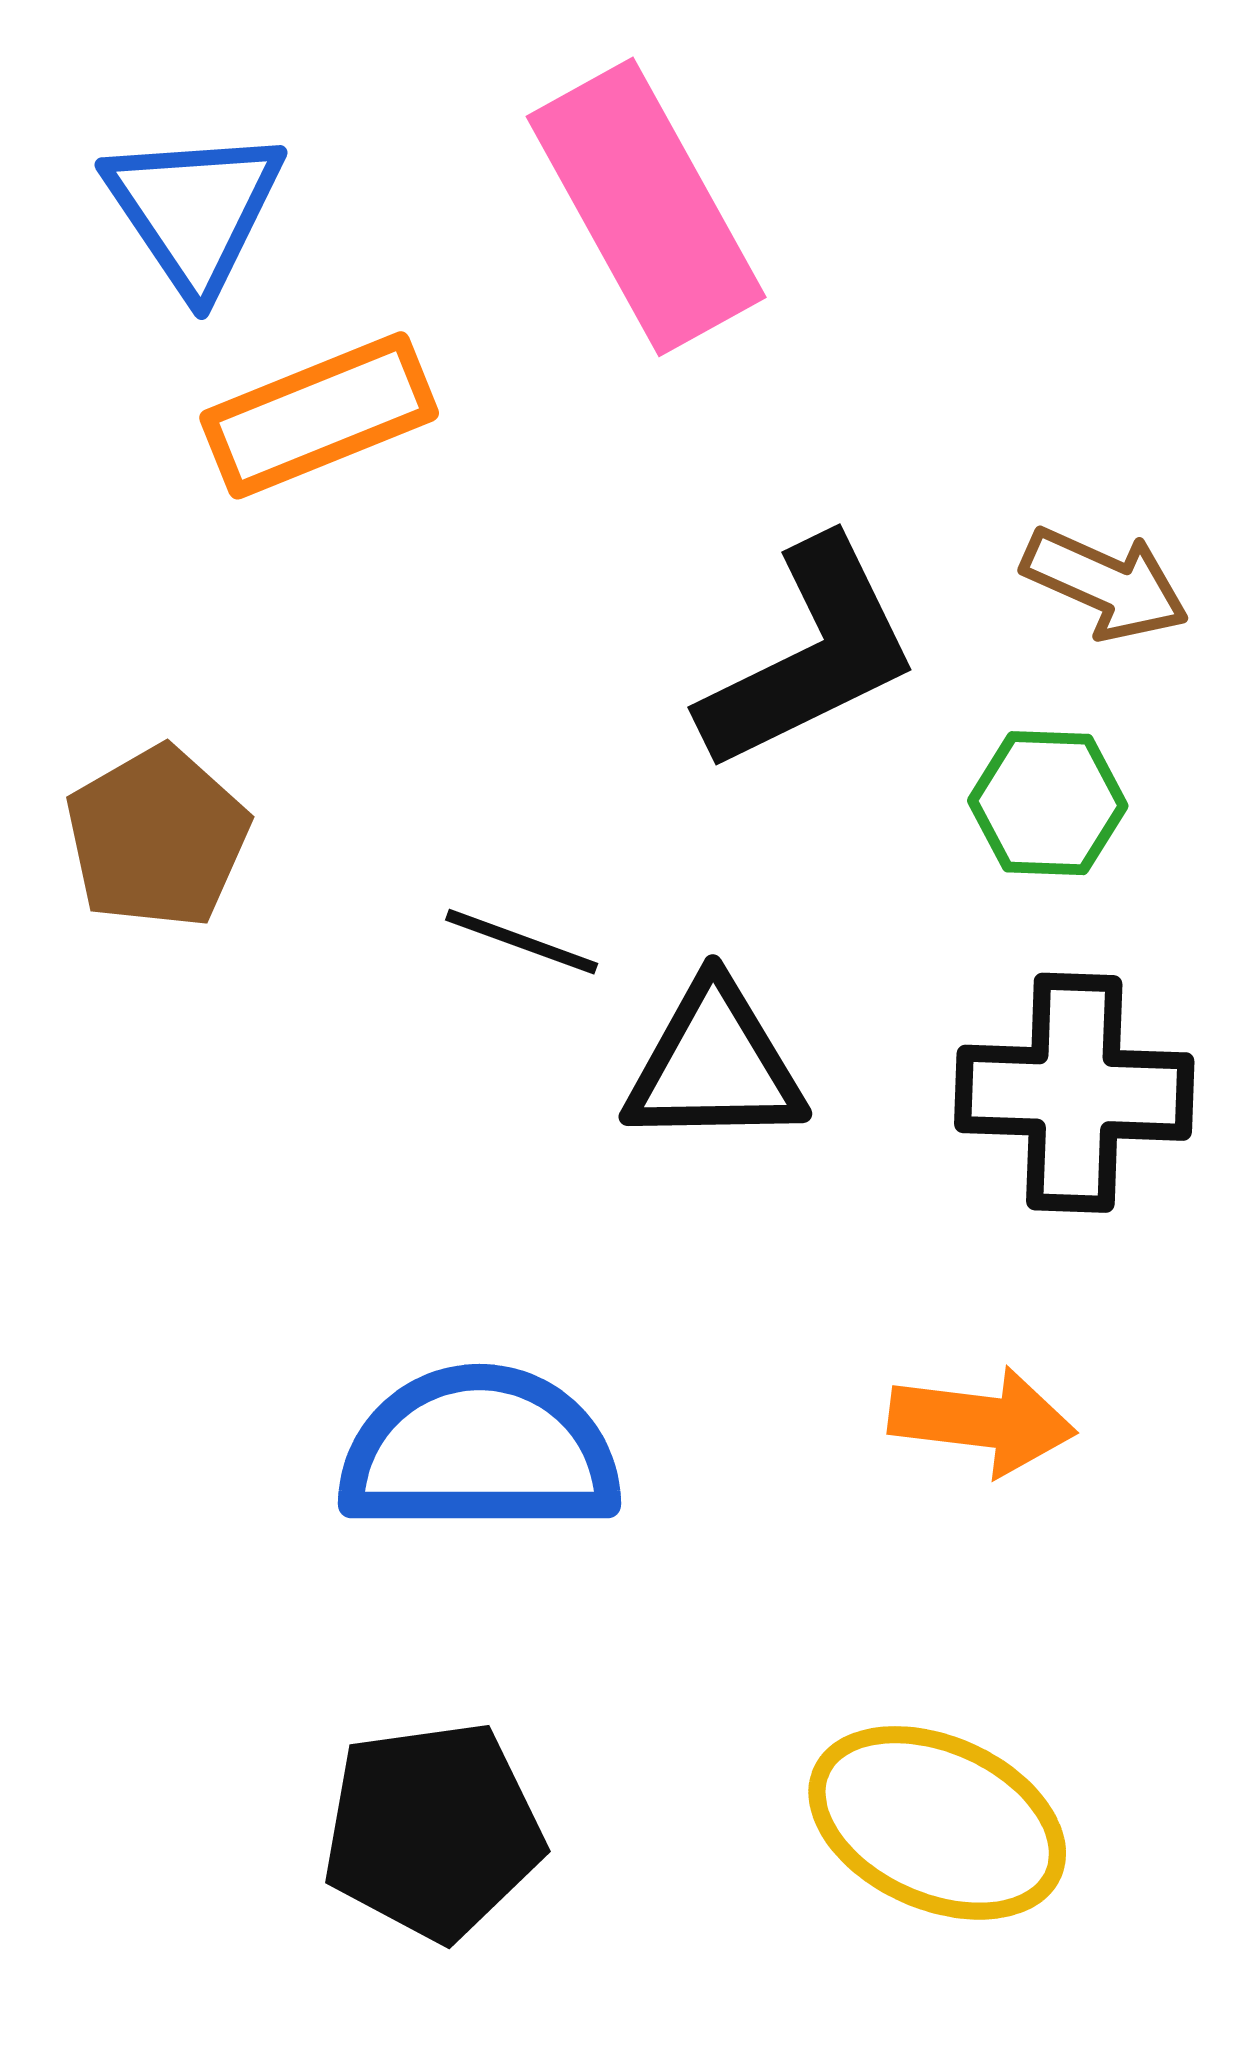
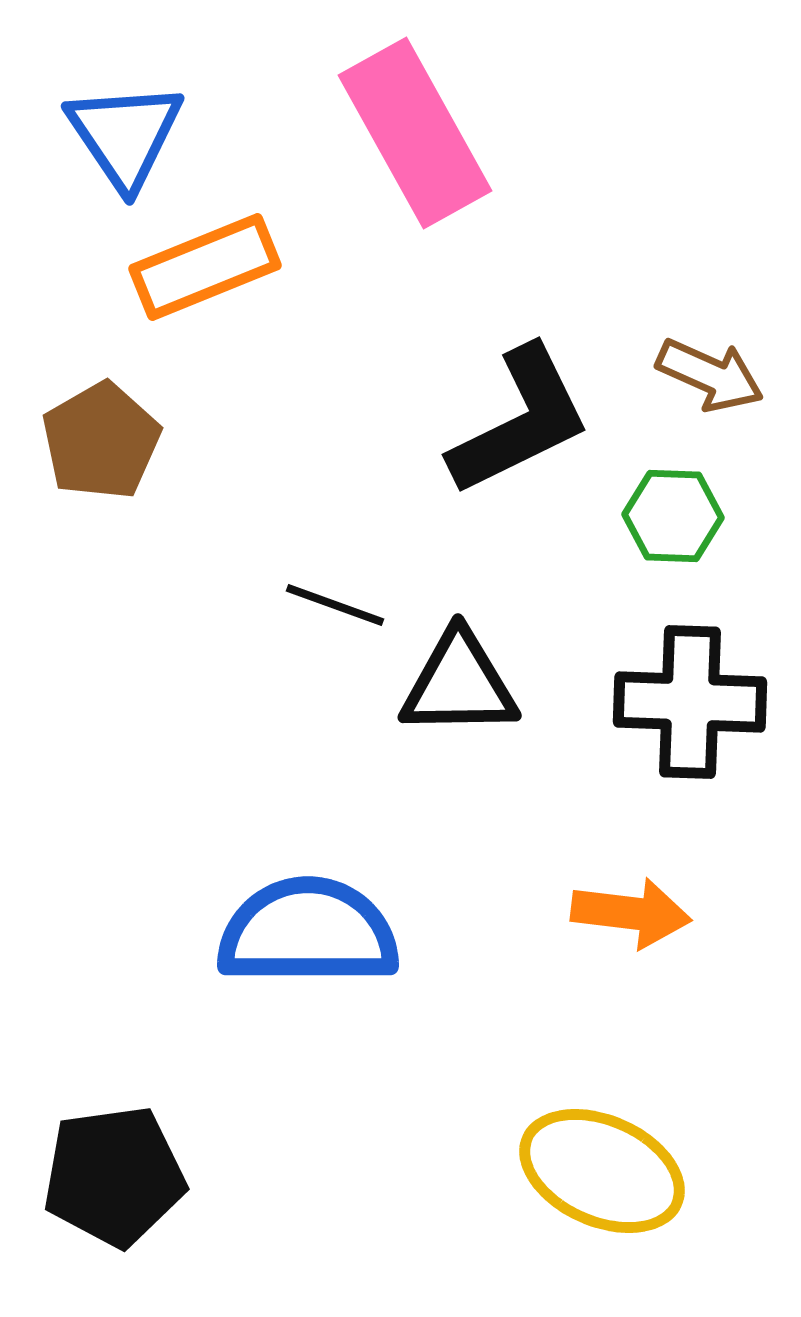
brown pentagon: (157, 837) -> (101, 441), moved
black pentagon: (433, 1831) -> (114, 1176), moved

